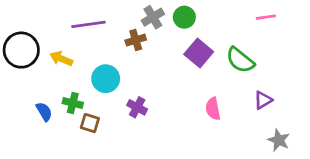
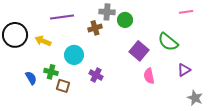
gray cross: (153, 17) -> (107, 12), turned 35
green circle: (184, 17) -> (125, 20), moved
purple square: (199, 53) -> (139, 51), moved

